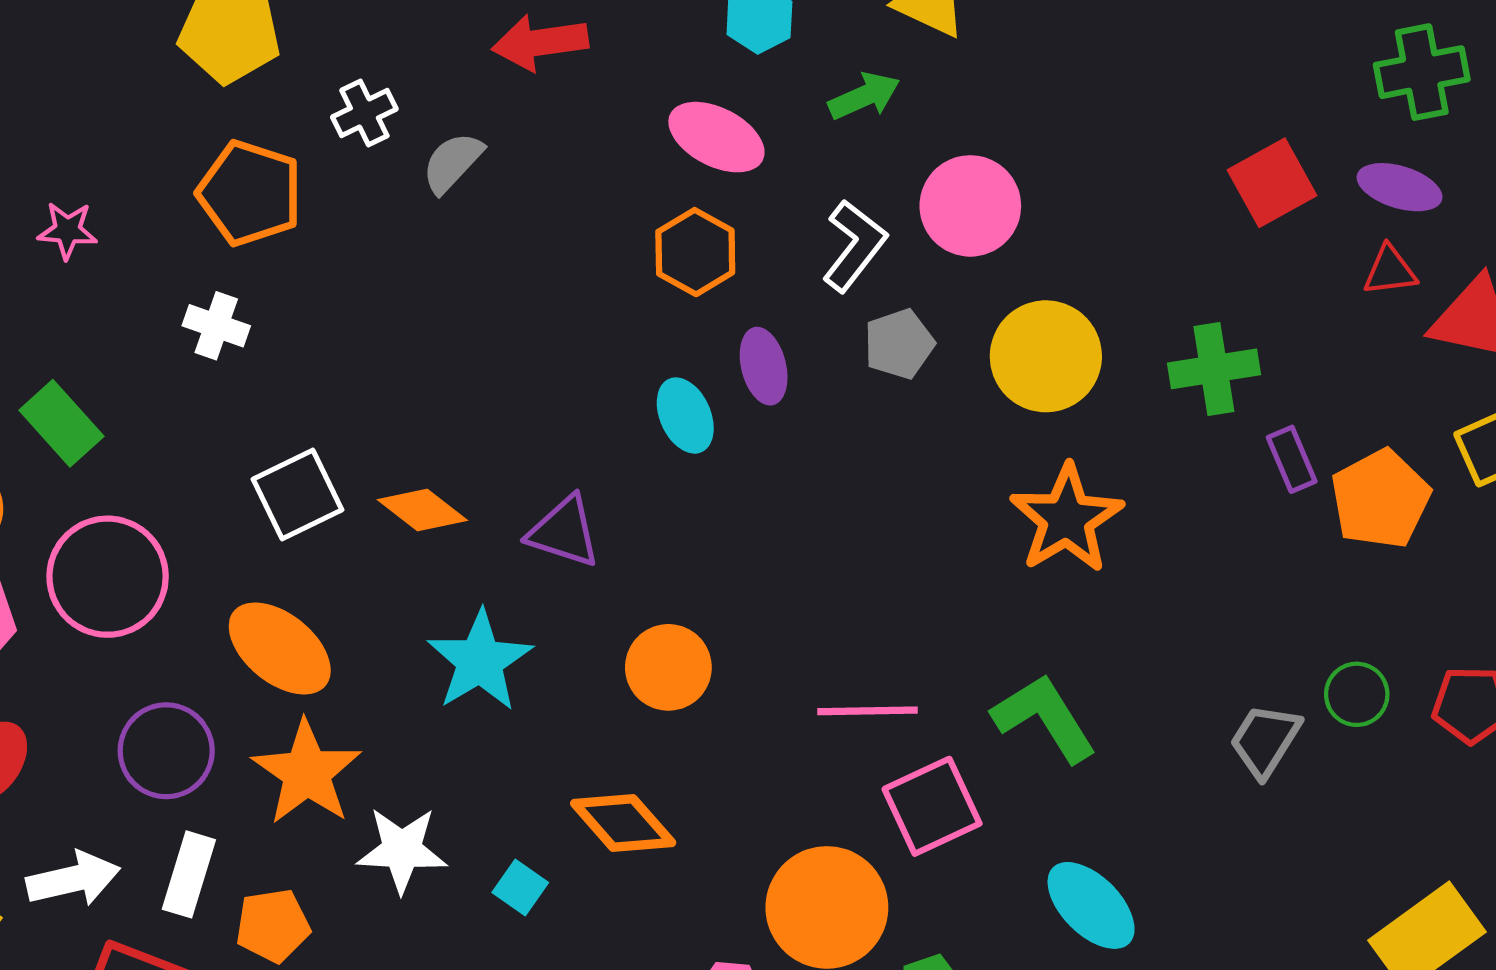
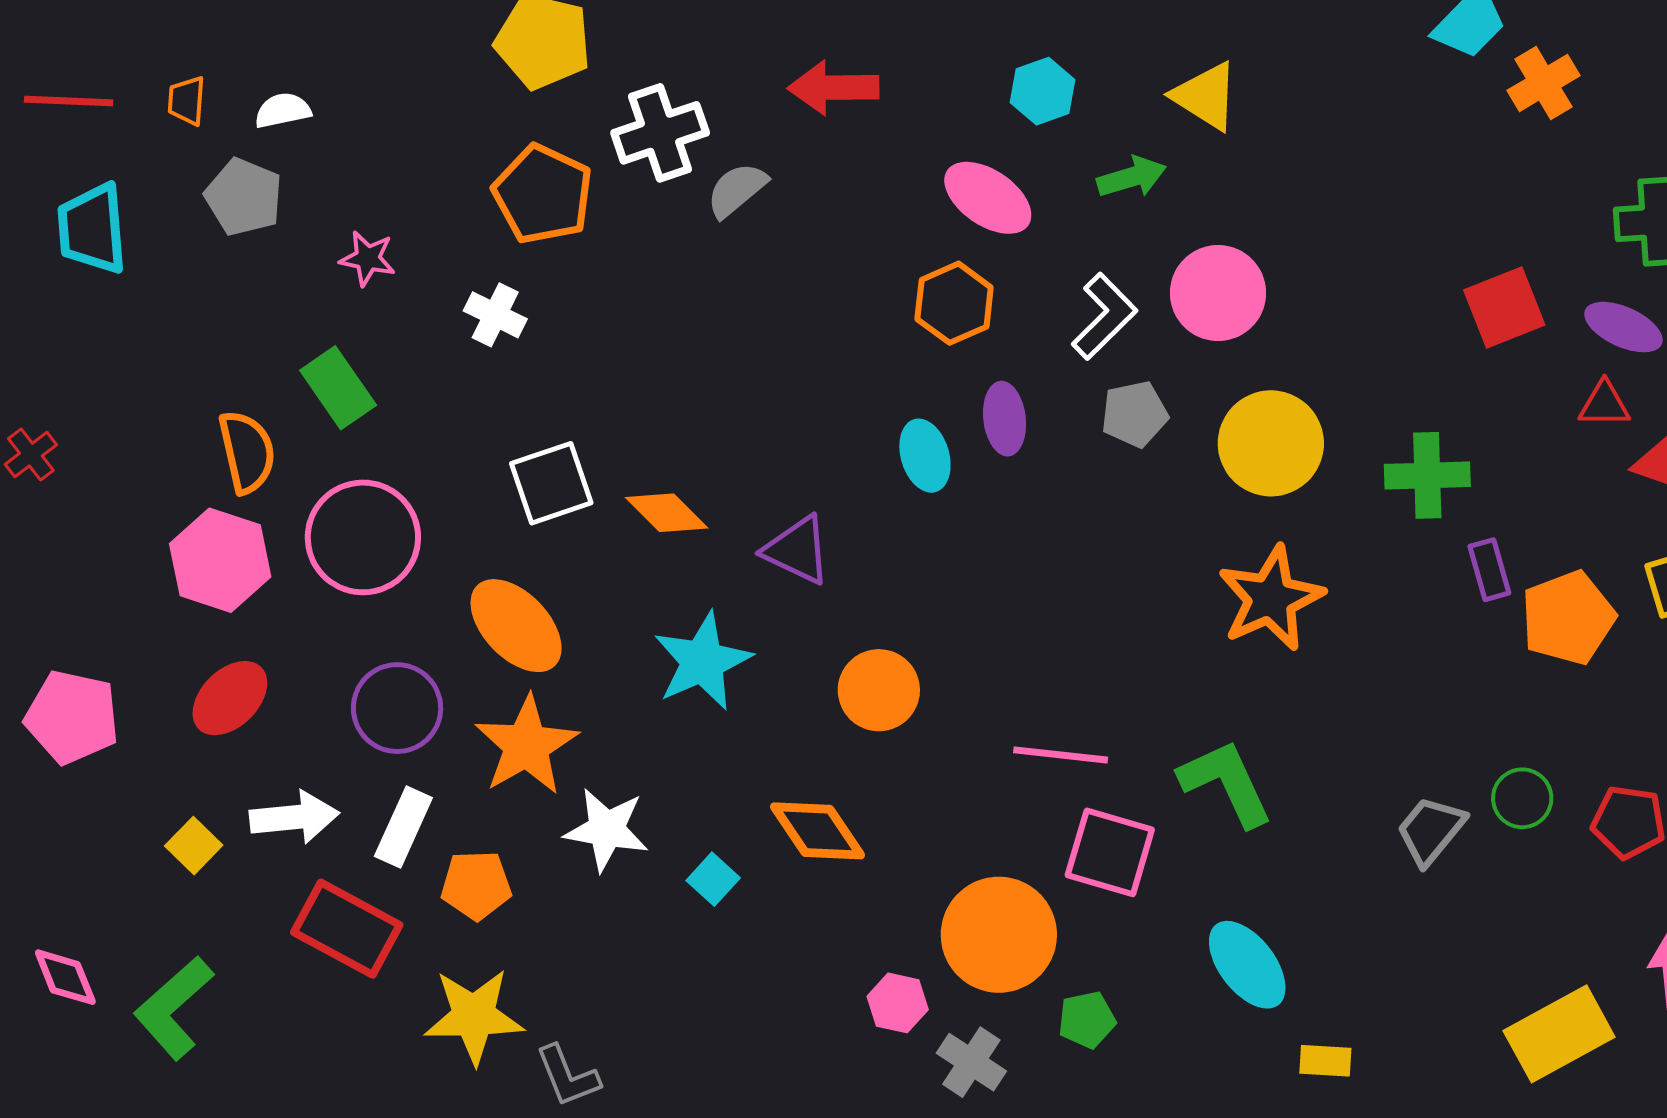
white cross: (364, 113) -> (660, 133), size x1.5
pink star: (67, 230) -> (368, 258), moved
pink square: (932, 806) -> (1110, 852), turned 34

